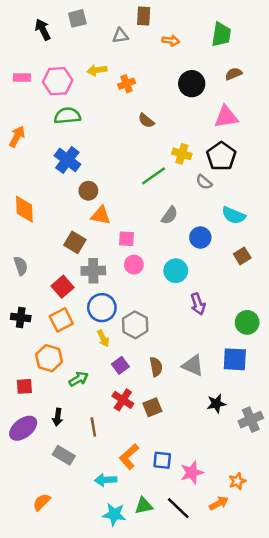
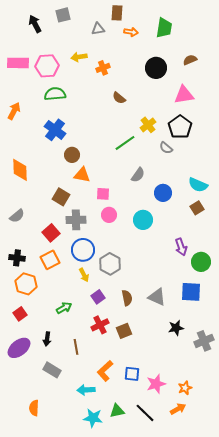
green trapezoid: (221, 34) -> (164, 28), moved
orange arrow: (171, 41) -> (131, 32), moved
pink rectangle: (22, 78) -> (18, 63), size x1.5
yellow cross: (182, 154) -> (148, 125), turned 35
cyan semicircle: (234, 215) -> (198, 185), moved
gray semicircle: (21, 266) -> (17, 216), turned 70
purple arrow: (198, 304) -> (181, 247), moved
orange hexagon: (49, 358) -> (26, 284), moved
red square: (24, 386) -> (20, 314), turned -32
red cross: (123, 400) -> (100, 325), turned 30
orange star: (237, 481) -> (185, 388), moved
orange semicircle: (42, 502) -> (34, 408), turned -42

